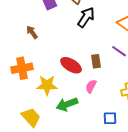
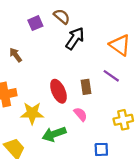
red ellipse: (71, 65) -> (58, 91), turned 35
pink semicircle: (91, 86) -> (80, 114), turned 112

